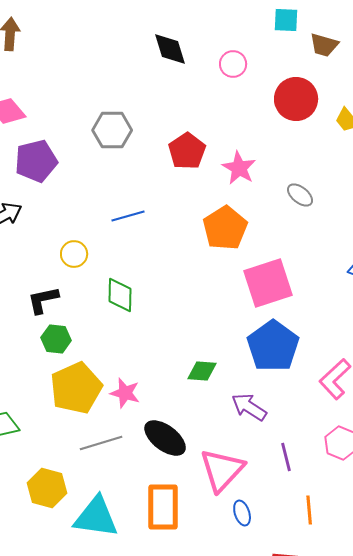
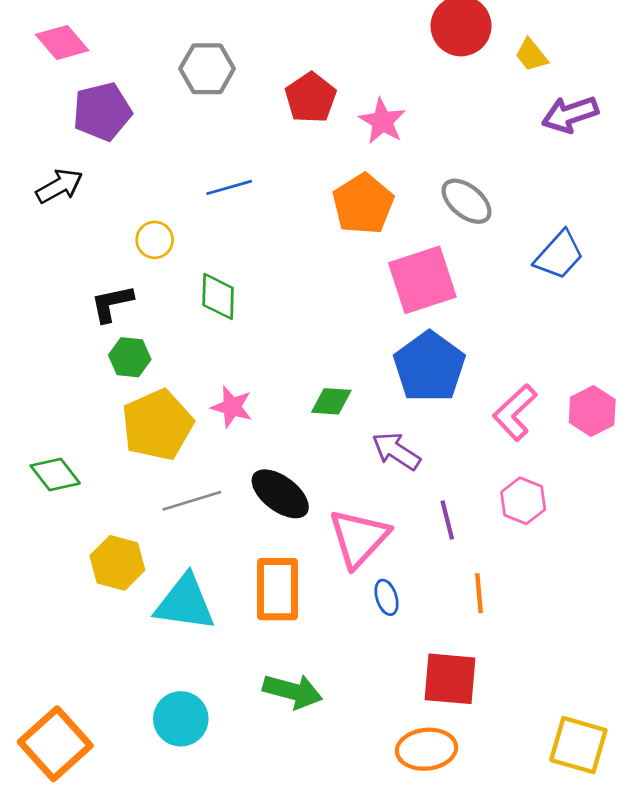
gray ellipse: (300, 195) -> (467, 201), moved, size x1.4
pink star: (125, 393) -> (232, 407), moved

